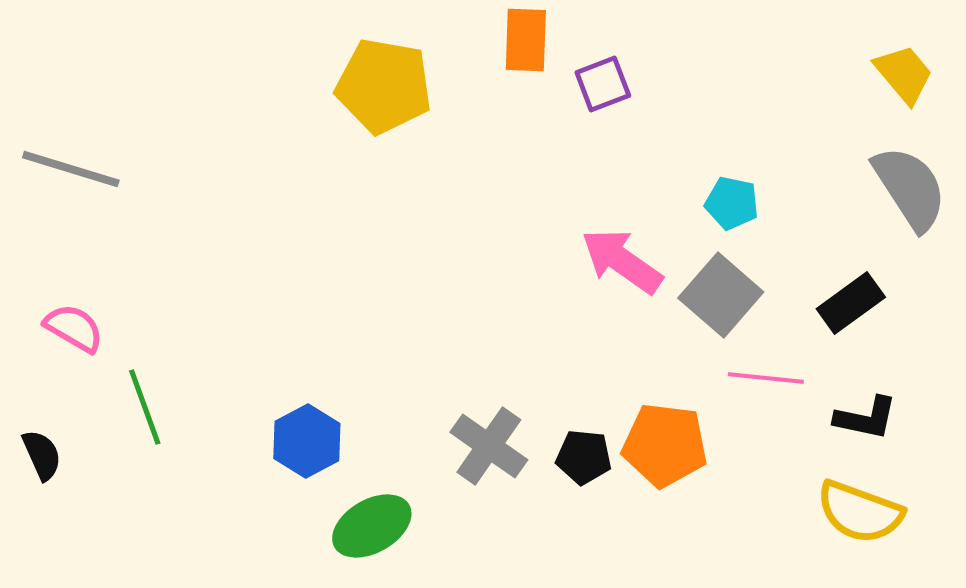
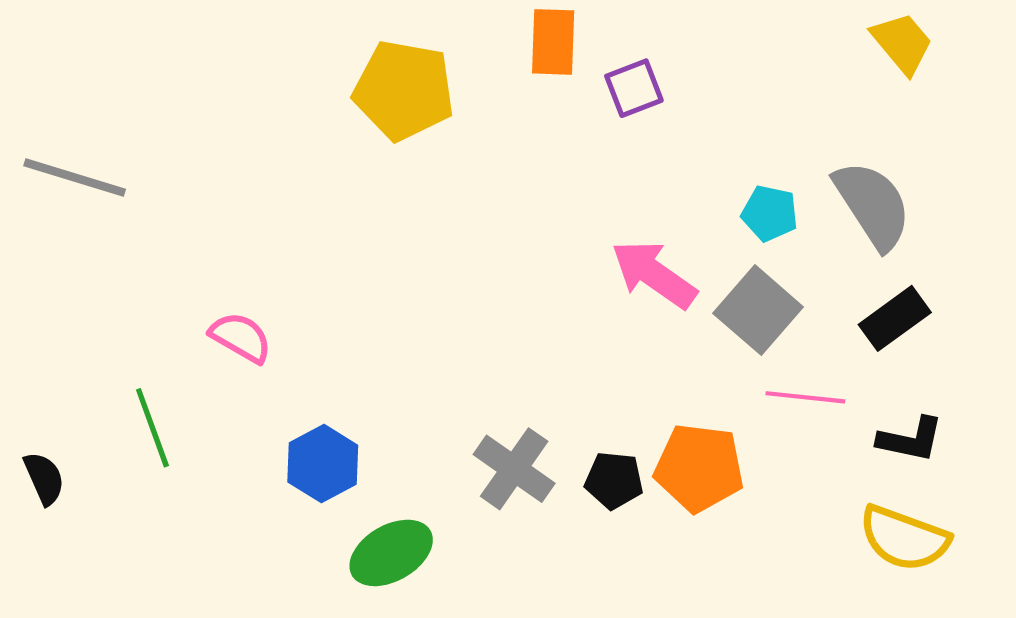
yellow trapezoid: (904, 74) -> (902, 43), moved
gray semicircle: (910, 188) -> (873, 205), moved
pink semicircle: (74, 328) -> (241, 337), moved

